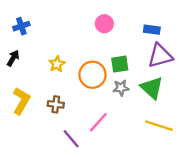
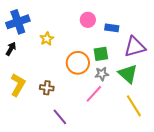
blue cross: (21, 26) -> (18, 22), size x1.6
blue rectangle: (152, 30) -> (112, 28), moved
yellow star: (57, 64) -> (47, 39), moved
pink line: (98, 122) -> (94, 94), moved
yellow line: (159, 126) -> (134, 106), turned 40

